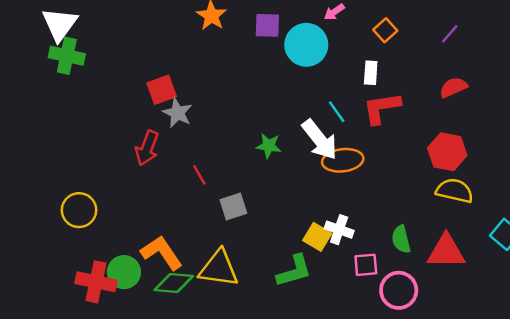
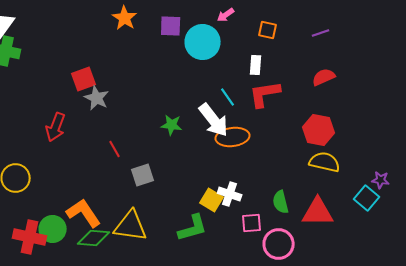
orange square: (385, 30) -> (268, 30), turned -36
purple line: (450, 34) -> (321, 33), turned 30
red arrow: (147, 148) -> (56, 127), moved

